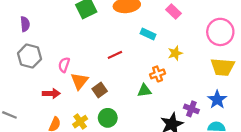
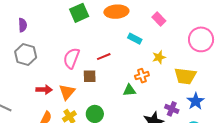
pink semicircle: (64, 65) -> (71, 58), moved, size x1.5
yellow trapezoid: (222, 67) -> (185, 76), moved
orange triangle: (79, 81) -> (67, 92), moved
brown square: (100, 90) -> (90, 76), moved, turned 32

